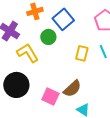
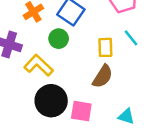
black circle: (16, 85) -> (51, 101), moved
brown semicircle: (72, 89) -> (103, 76), moved

